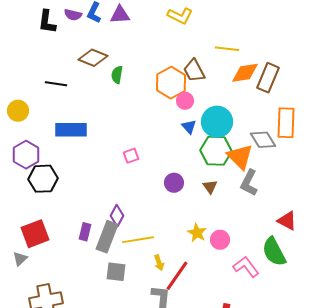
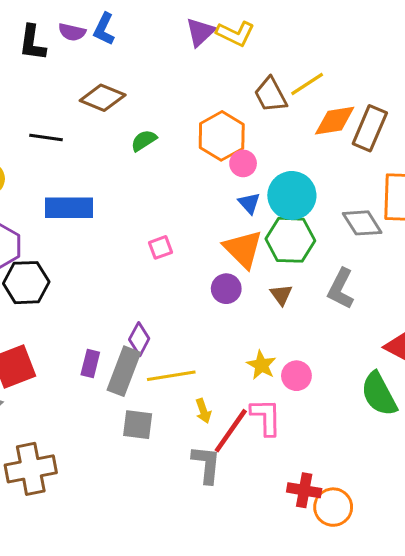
purple triangle: (120, 15) -> (200, 32), moved, turned -40
yellow line: (227, 49) -> (307, 84), turned -40
brown trapezoid: (194, 71) -> (271, 95), moved
green semicircle: (117, 75) -> (144, 141), moved, turned 48
orange triangle: (240, 157) -> (243, 249), moved
pink L-shape: (246, 267) -> (266, 417), moved, turned 36

